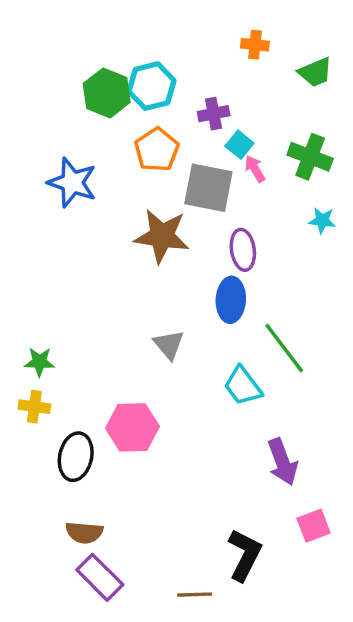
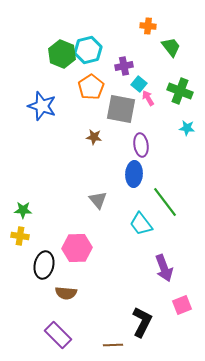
green trapezoid: (315, 72) -> (171, 47), moved, turned -105
brown star: (162, 236) -> (94, 137), size x0.5
brown semicircle: (84, 533) -> (66, 293), moved

